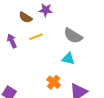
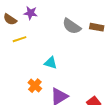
gray semicircle: (73, 36) -> (72, 26), moved

